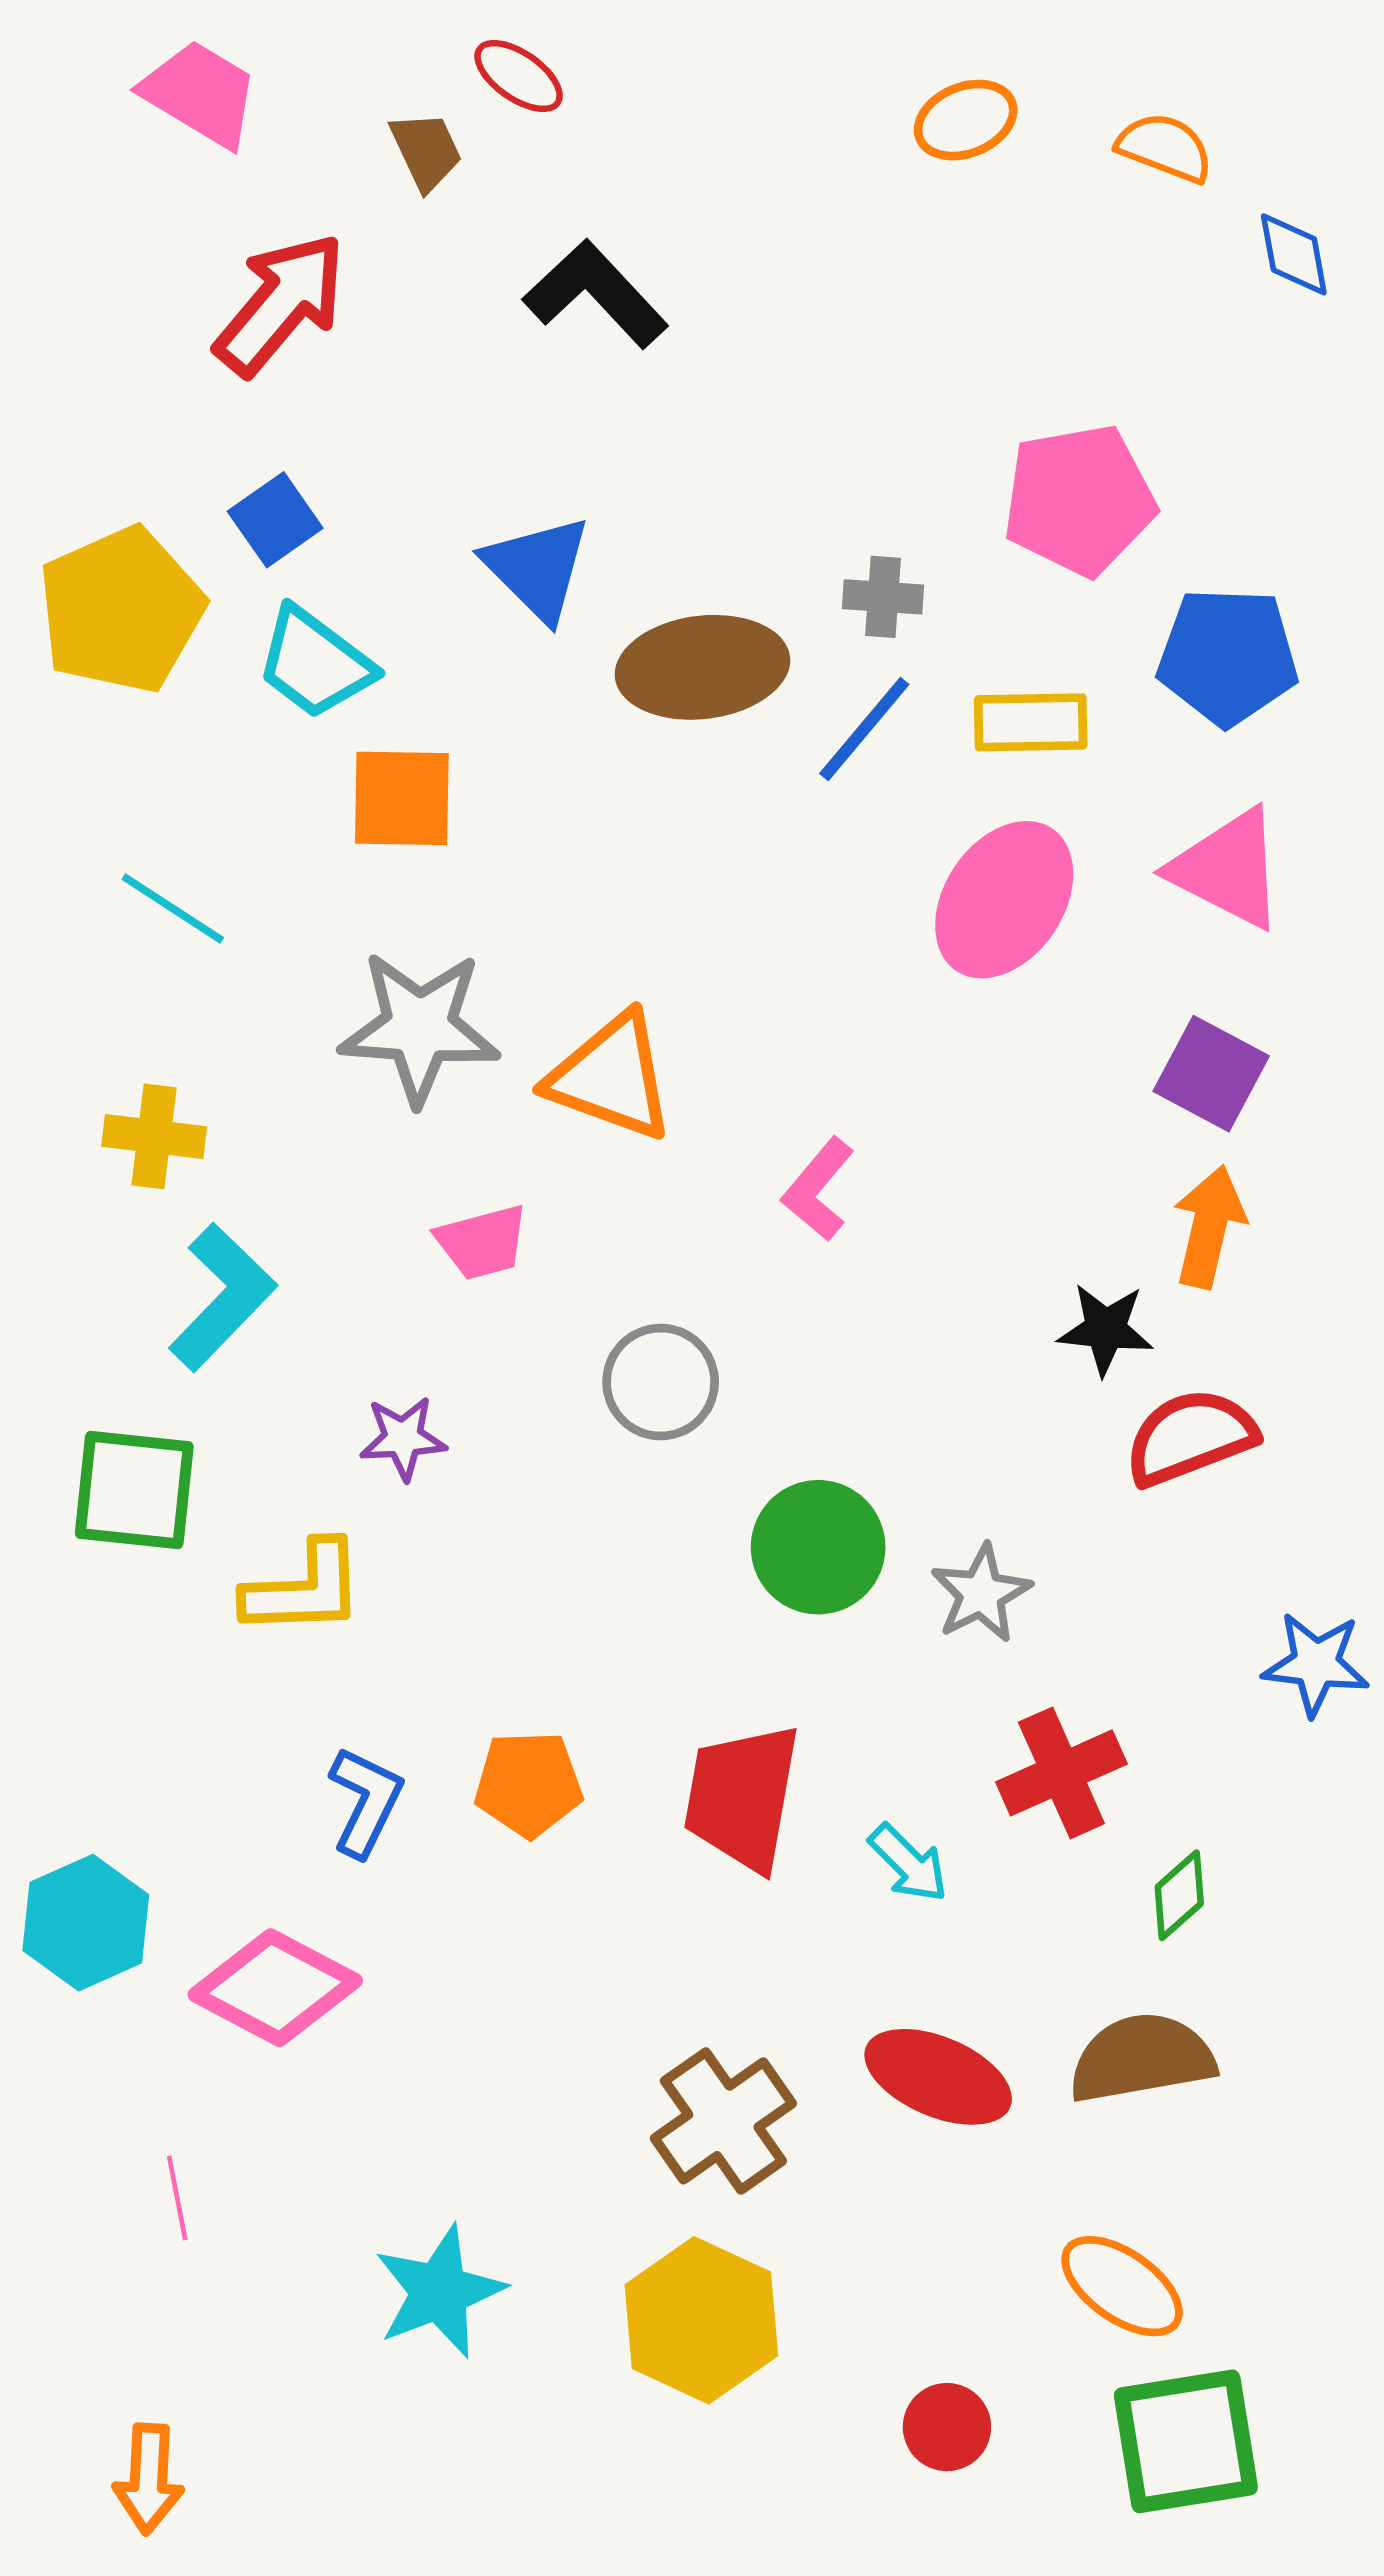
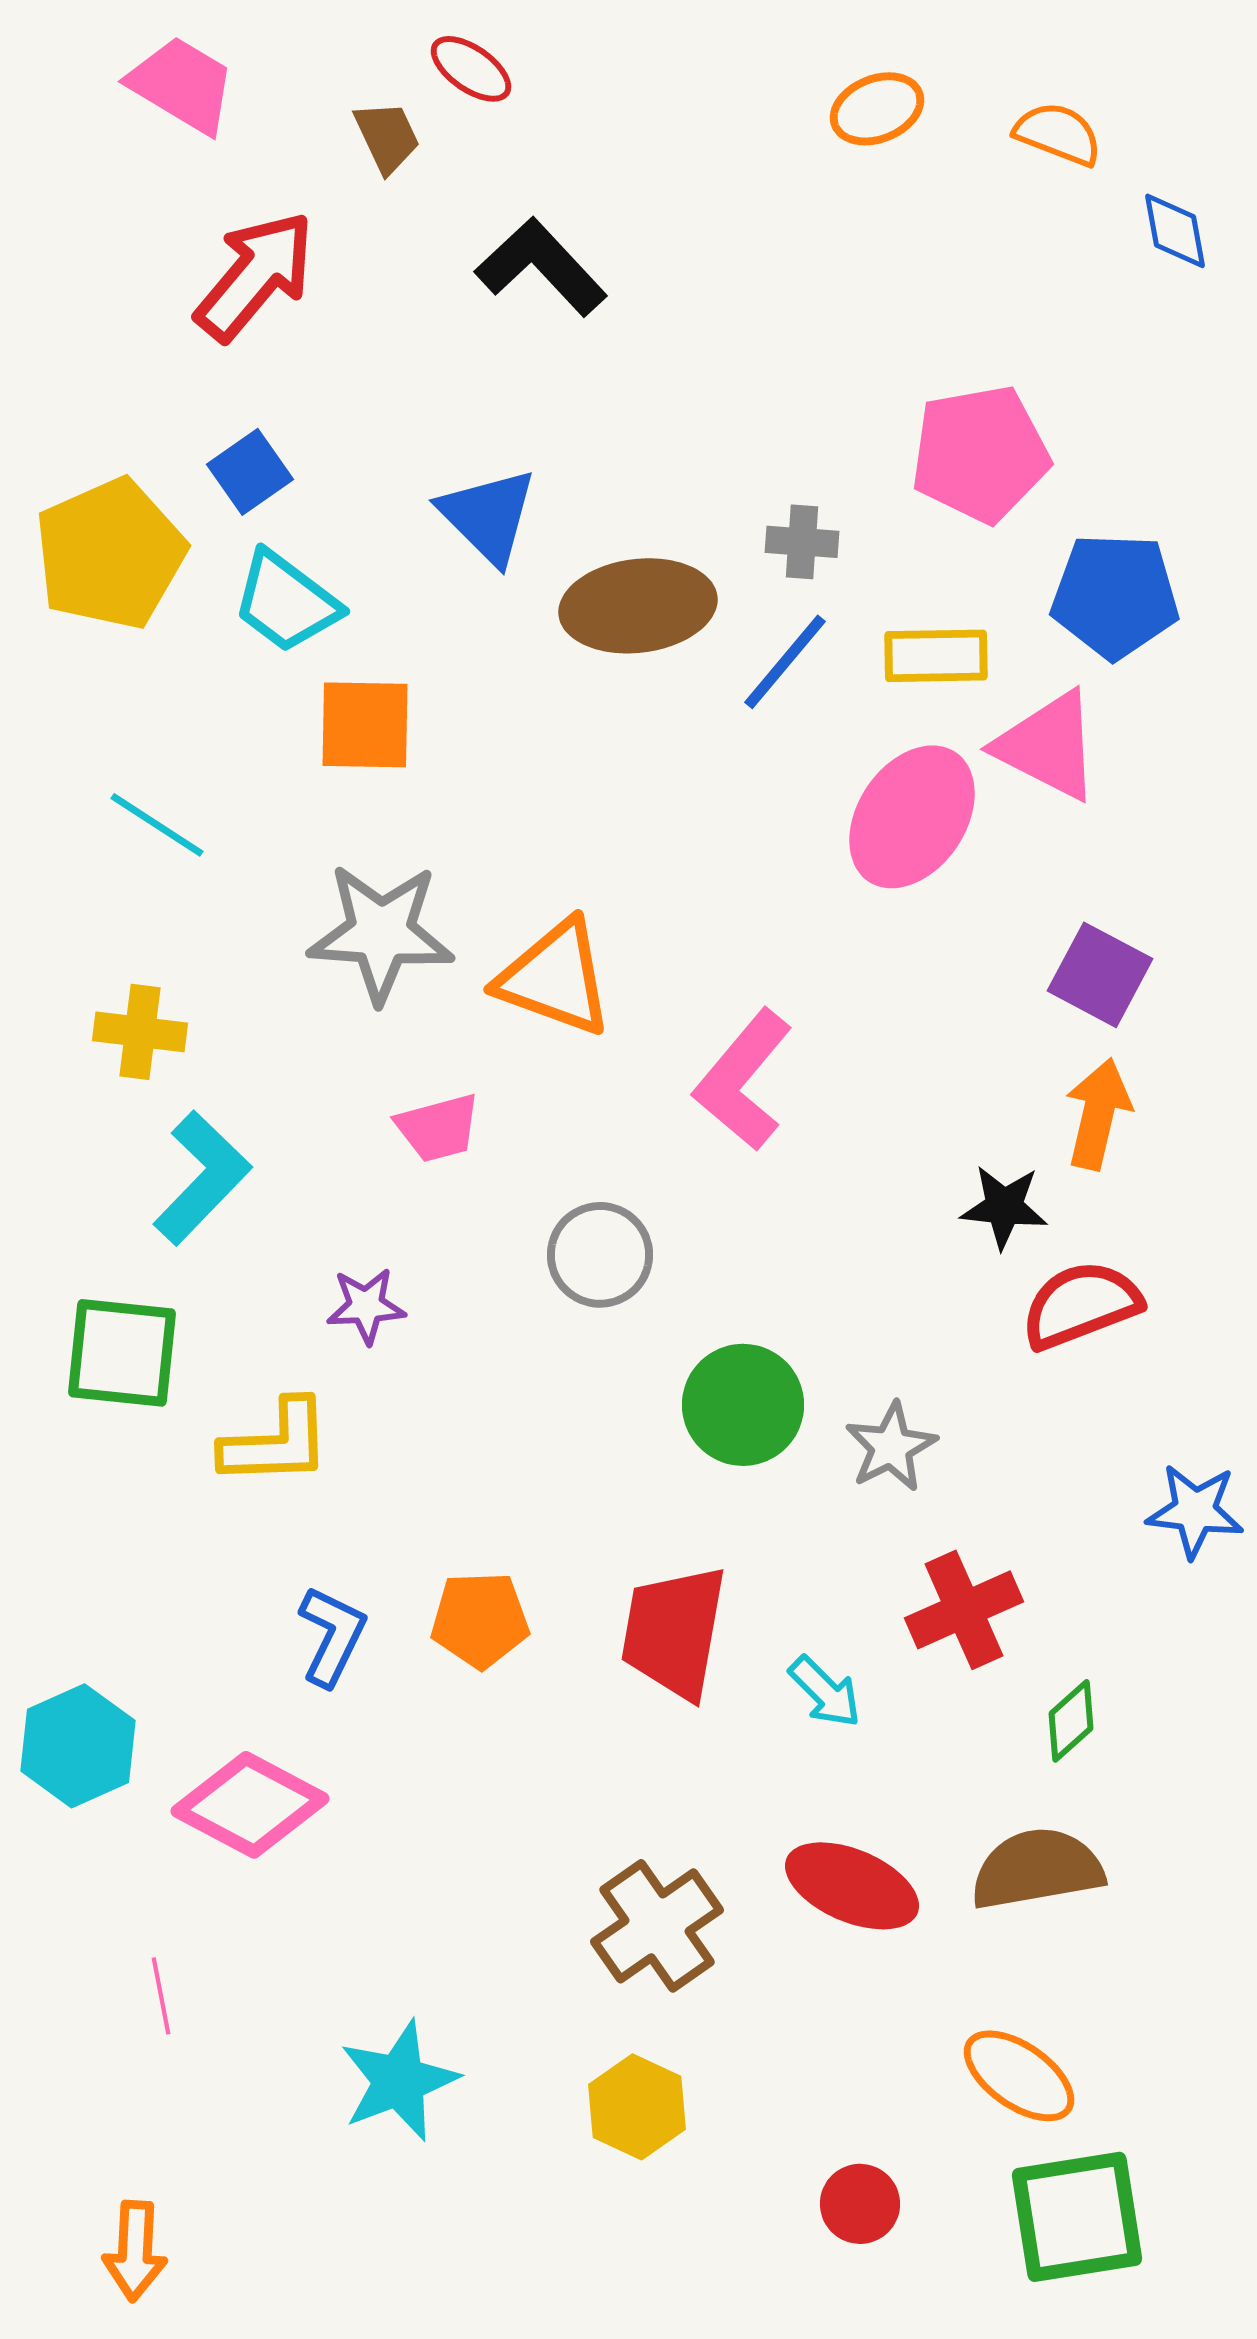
pink triangle: (1228, 869) -> (1048, 746), moved
pink L-shape: (818, 1189) -> (743, 1080), size x1.5
yellow hexagon: (701, 2320) -> (637, 2107), size x0.7

